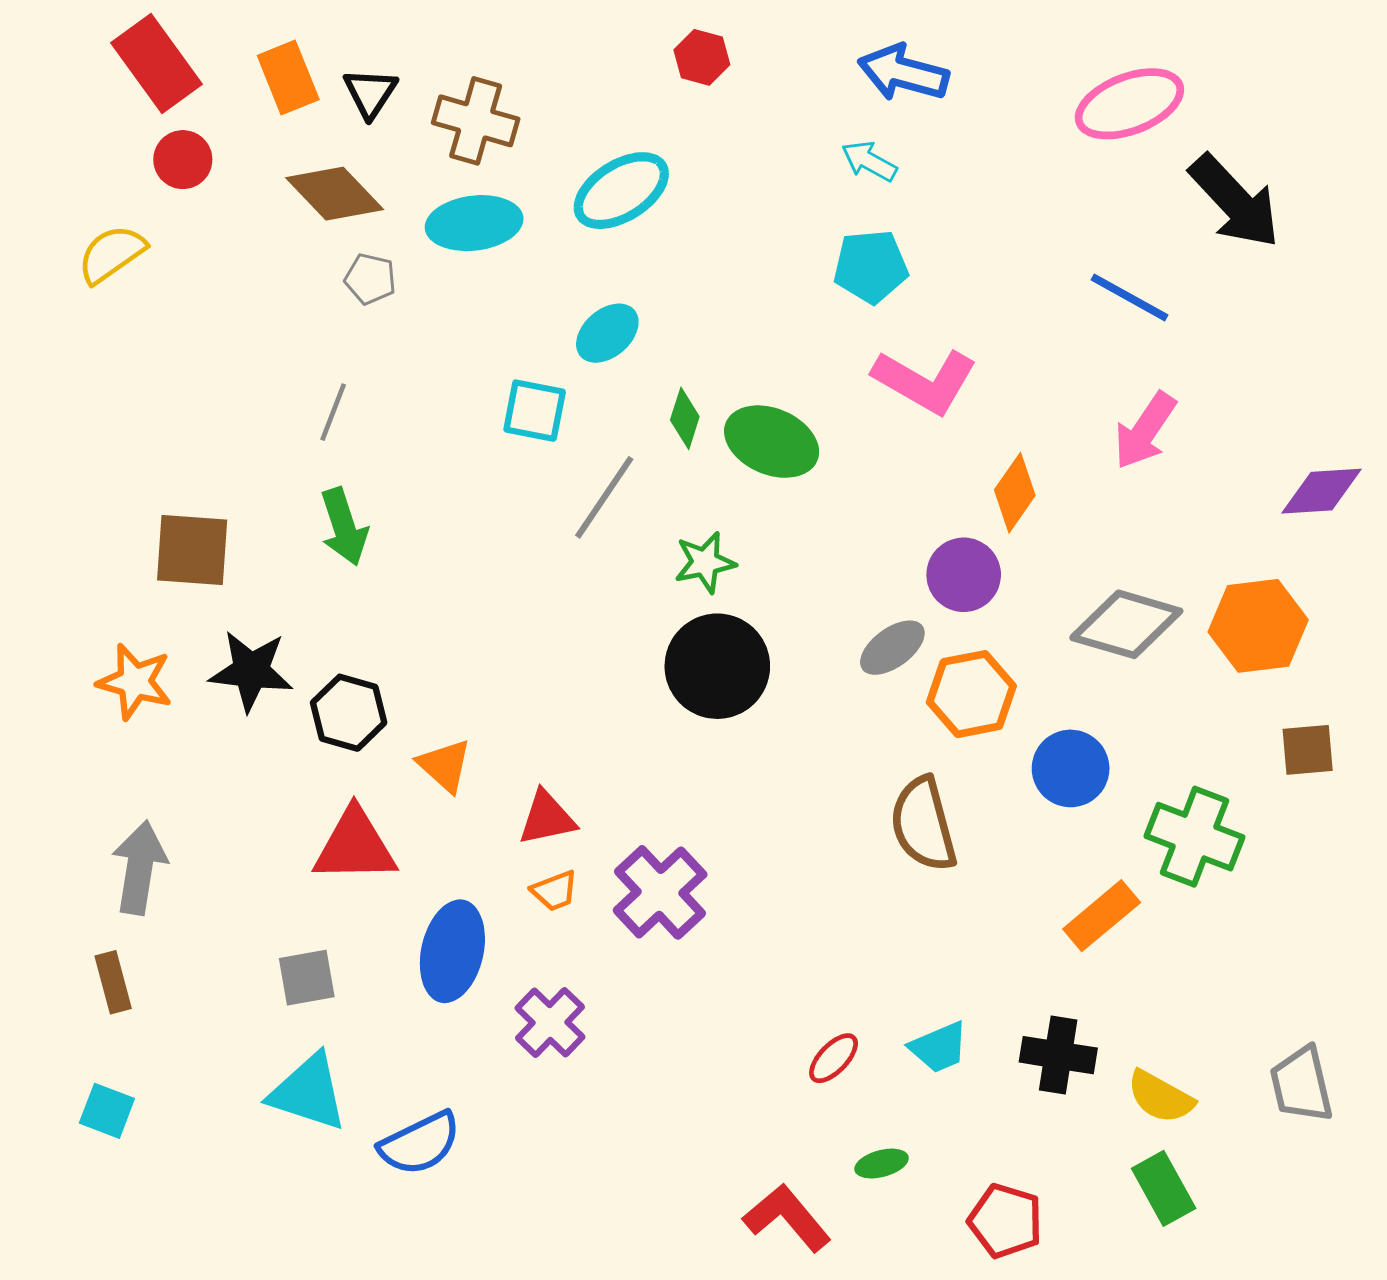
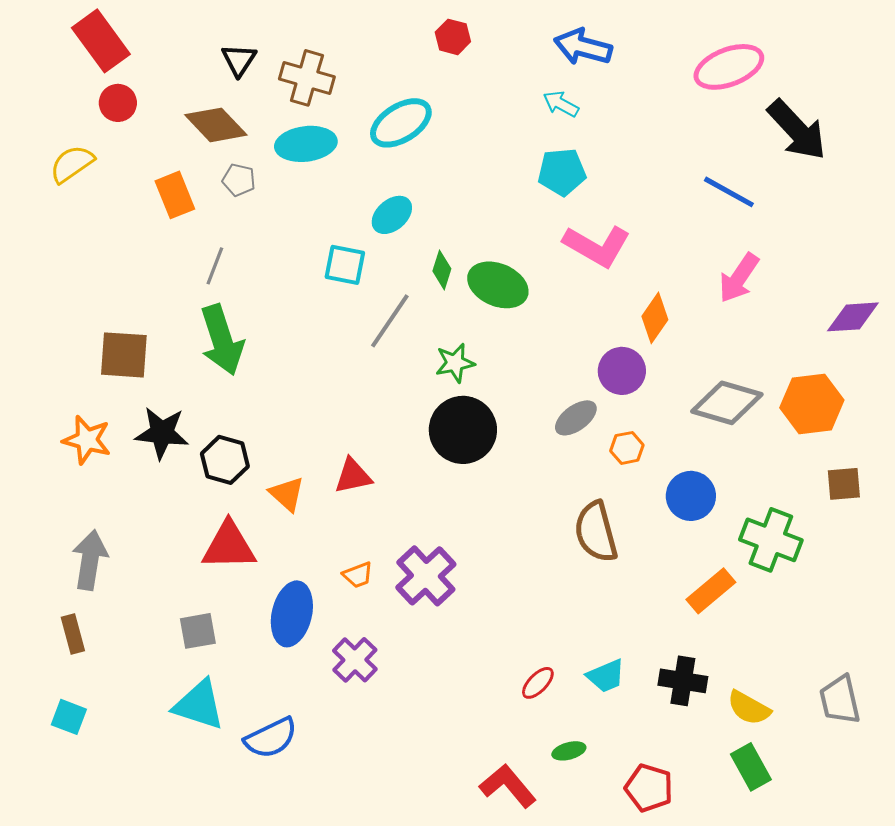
orange rectangle: (288, 77) -> (175, 195), moved
green arrow: (344, 527) -> (222, 340), size x1.4
orange hexagon: (971, 694) -> (627, 448), size x0.6
red triangle: (547, 818) -> (353, 476), moved

